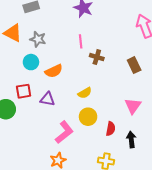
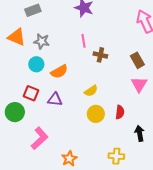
red square: (24, 91) -> (31, 93), turned 35
pink triangle: (133, 106) -> (139, 84), moved
red semicircle: (111, 129) -> (120, 112), moved
pink L-shape: (64, 132) -> (40, 138), moved

